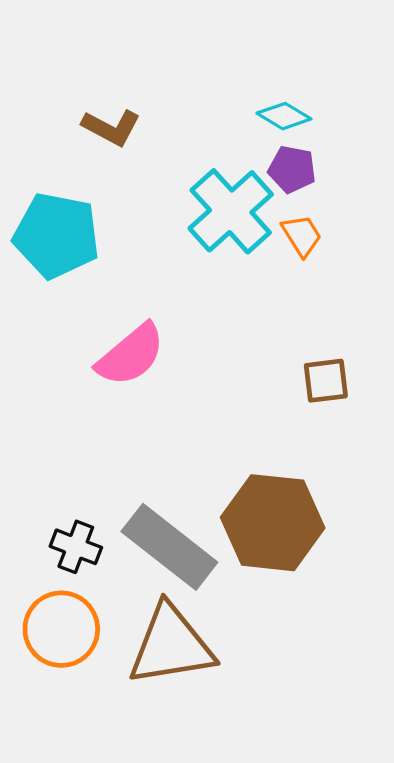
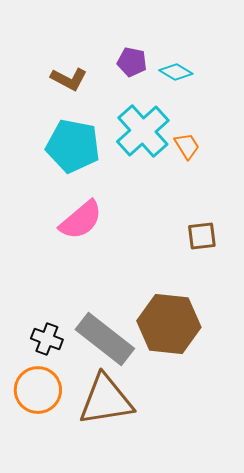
purple pentagon: (292, 169) -> (132, 62), moved
cyan pentagon: (56, 235) -> (73, 146), moved

